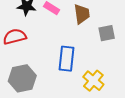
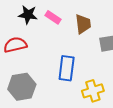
yellow cross: (93, 81) -> (93, 91), turned 30

